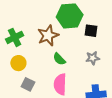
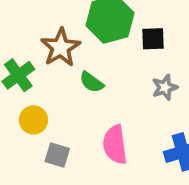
brown star: (48, 35) -> (61, 47), moved
green semicircle: (59, 59) -> (92, 82), moved

